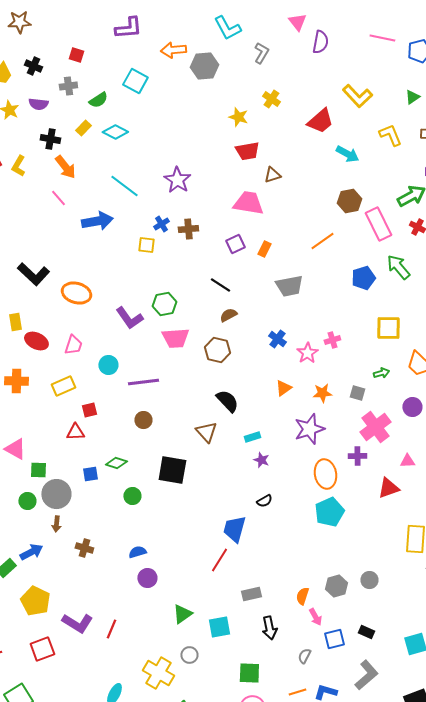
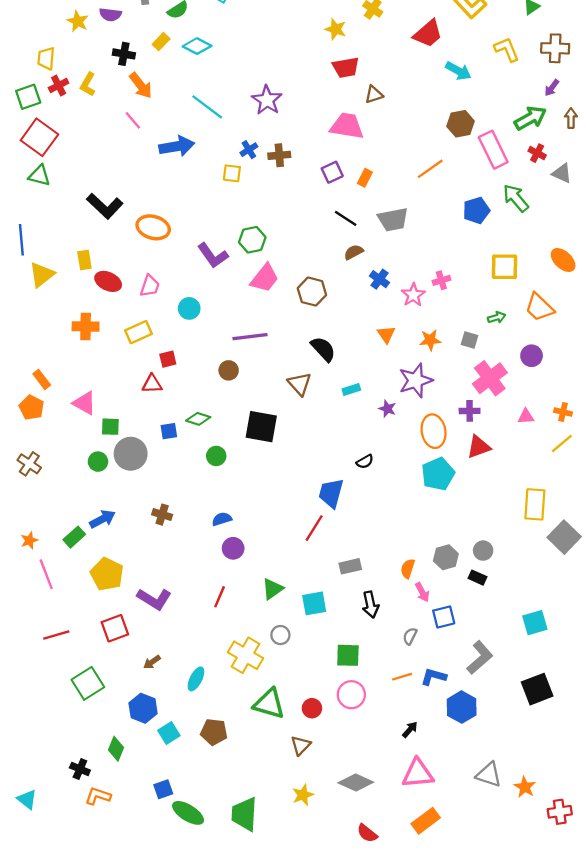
black line: (220, 285) -> (346, 218), moved
brown semicircle: (228, 315) -> (354, 252), moved
pink trapezoid: (175, 338) -> (265, 278), turned -48
purple line: (143, 382) -> (250, 337), moved
orange triangle: (283, 388) -> (386, 334), turned -30
purple star: (261, 460) -> (387, 409), moved
red triangle: (388, 488) -> (479, 447), moved
brown arrow: (56, 524) -> (152, 662), moved, turned 49
red line: (111, 629) -> (220, 597), moved
black rectangle: (366, 632) -> (477, 578), moved

